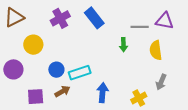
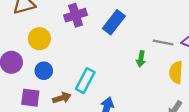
blue rectangle: (94, 18) -> (114, 22), turned 65
blue circle: (56, 70) -> (44, 71), moved
cyan rectangle: (80, 73) -> (85, 81), turned -55

